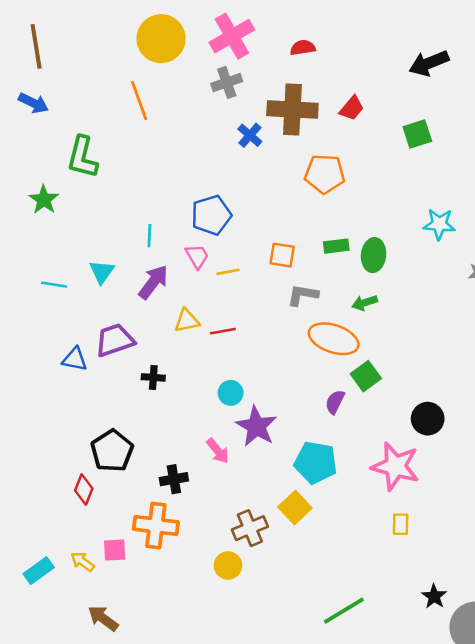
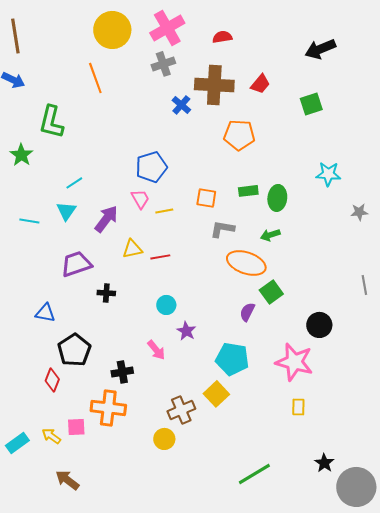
cyan line: (149, 236) -> (74, 183), moved, turned 54
blue triangle: (75, 359) -> (45, 313), moved
purple star: (256, 426) -> (186, 331), size x0.6

